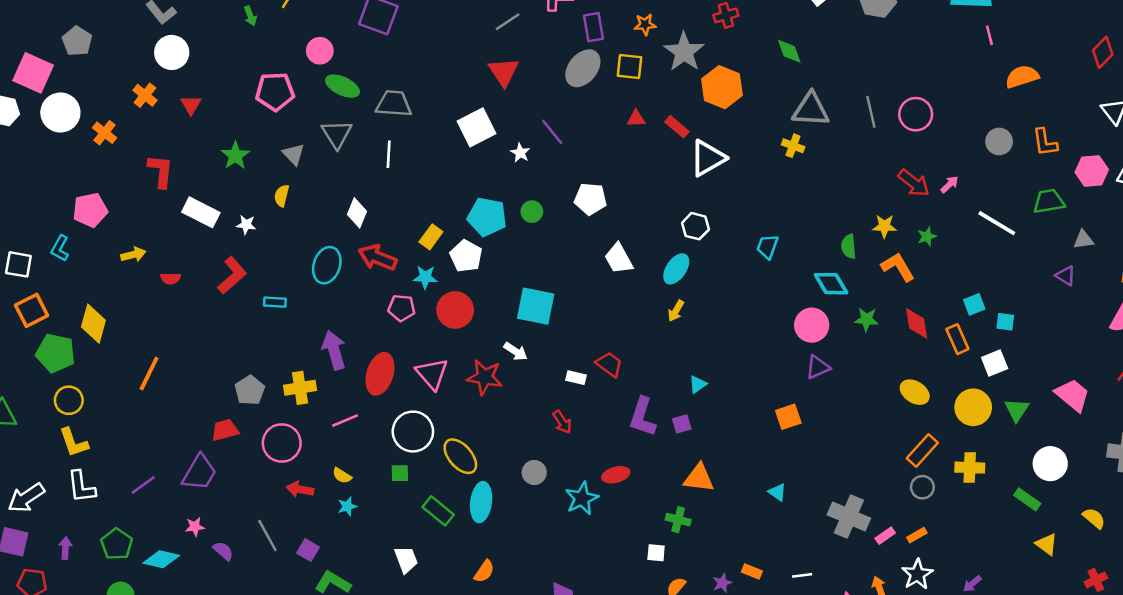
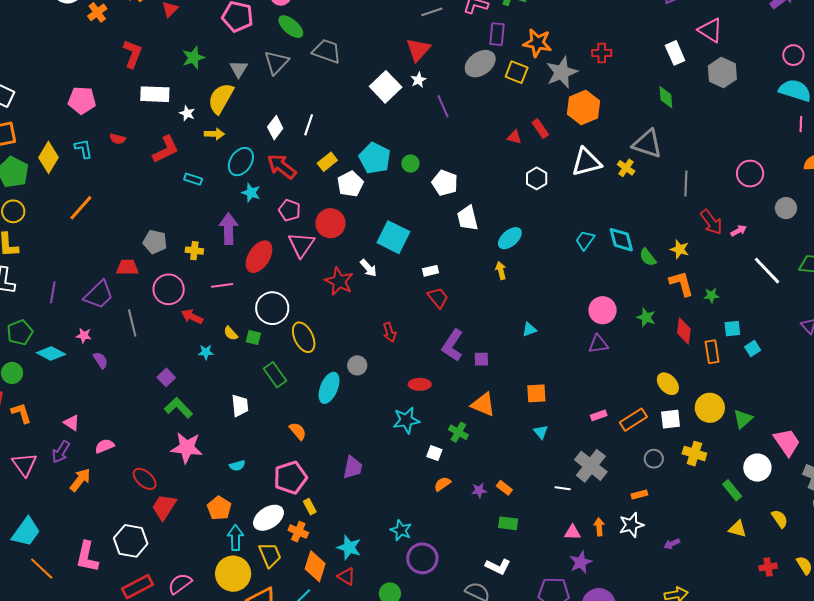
orange star: (645, 24) -> (537, 43), size x1.6
green diamond: (789, 51) -> (666, 97), moved
gray line: (871, 112) -> (686, 184), moved
pink circle: (916, 114) -> (750, 174), moved
red triangle: (636, 119) -> (514, 137), moved
white square: (477, 127) -> (386, 87), turned -32
white star: (520, 153) -> (418, 80), moved
white line: (389, 154) -> (309, 125), moved
white triangle: (708, 158) -> (586, 162), moved
yellow semicircle: (282, 196) -> (221, 98), size x1.8
white pentagon: (590, 199) -> (445, 183), moved
pink pentagon: (90, 210) -> (82, 100), moved
white rectangle: (201, 212) -> (155, 94), turned -40
white hexagon: (695, 226) -> (537, 178), moved
green star: (927, 237) -> (711, 295), moved
green semicircle: (849, 246) -> (648, 257), turned -48
cyan L-shape: (60, 248) -> (83, 149), moved, turned 125
yellow arrow: (133, 255) -> (214, 134), moved
cyan star: (425, 277) -> (251, 193), moved
cyan diamond: (831, 284) -> (621, 240), moved
yellow arrow: (676, 311) -> (501, 270), turned 120
cyan square: (1005, 322) -> (753, 349), turned 35
white square: (995, 363) -> (671, 419), moved
pink triangle: (432, 374) -> (301, 245), moved
white rectangle: (576, 378) -> (430, 271), moved, turned -42
cyan triangle: (698, 384) -> (529, 329), moved
yellow cross: (300, 388) -> (194, 251), size x0.7
gray pentagon: (250, 390) -> (155, 242), turned 30
pink trapezoid: (1073, 395) -> (787, 442), moved
orange square: (788, 417) -> (536, 393), moved
orange rectangle: (922, 450) -> (633, 420), moved
yellow semicircle: (342, 476) -> (231, 333), moved
purple line: (143, 485) -> (53, 292), turned -60
red arrow: (300, 489) -> (192, 317), moved
cyan star: (582, 498) -> (406, 420), moved
cyan ellipse: (481, 502) -> (329, 388), moved
gray line: (267, 536) -> (132, 323), moved
pink rectangle: (885, 536) -> (599, 415), moved
yellow triangle: (1047, 544) -> (738, 529), turned -36
orange semicircle: (484, 571) -> (298, 431), turned -90
white line: (802, 575) -> (563, 488), moved

